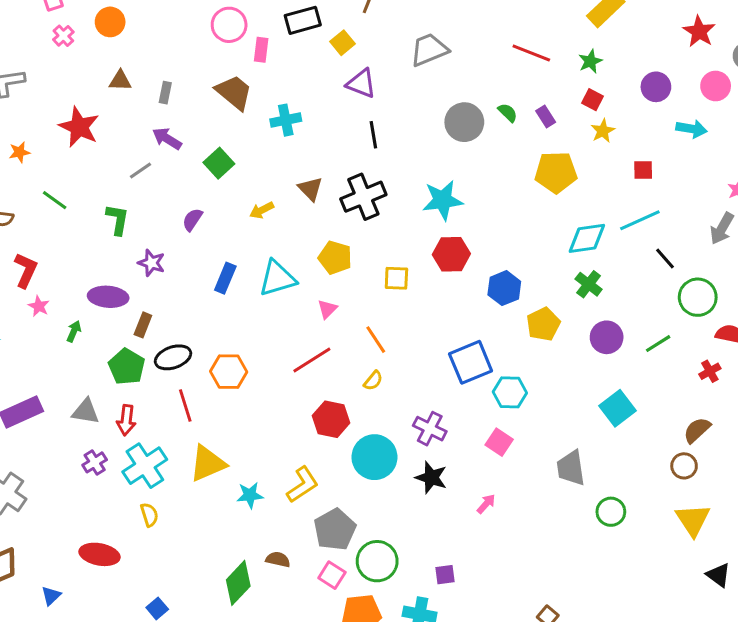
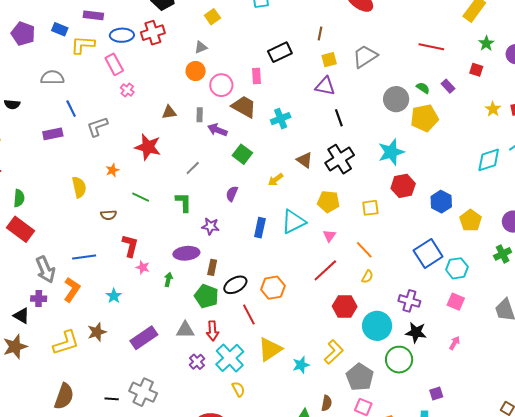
orange circle: (110, 22) -> (196, 71), moved
pink circle: (229, 25) -> (221, 85), moved
yellow square: (343, 43) -> (329, 60), moved, turned 35
green star: (590, 61) -> (486, 43), moved
yellow star: (603, 131) -> (493, 109), moved
purple arrow: (167, 139) -> (217, 130), moved
yellow pentagon: (556, 172) -> (424, 118), moved
green cross: (589, 284) -> (503, 254), moved, turned 36
brown semicircle: (278, 560) -> (327, 403), turned 98
green circle: (377, 561) -> (399, 360), moved

